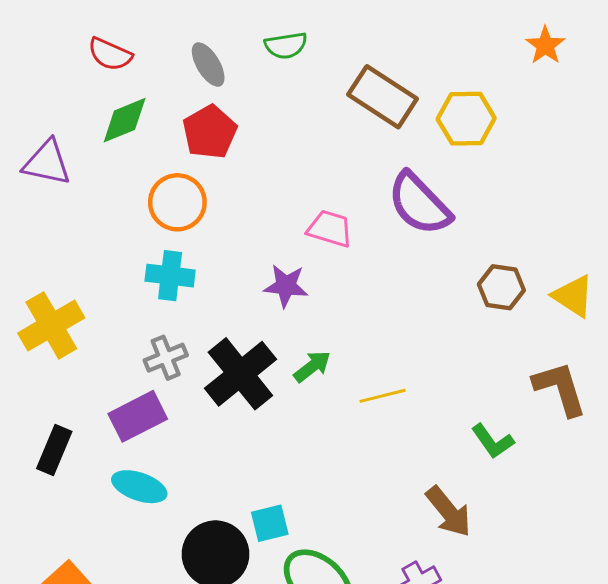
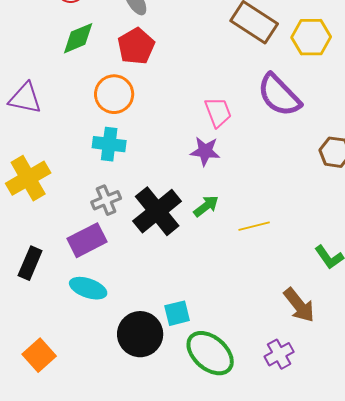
purple triangle: (47, 163) -> (25, 98), moved
pink trapezoid: (330, 229) -> (218, 112), turned 52
purple star: (286, 286) -> (205, 151), moved

